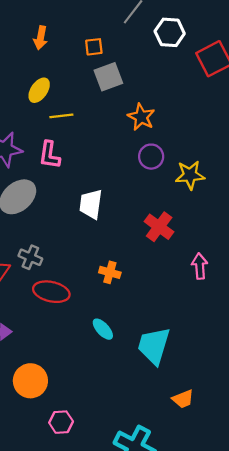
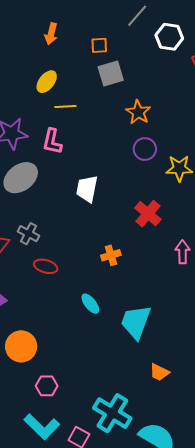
orange cross: (110, 272) -> (111, 255), moved, turned -36
red ellipse: (51, 292) -> (46, 266), size x0.7
orange trapezoid: (183, 399) -> (159, 372), turned 45

